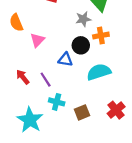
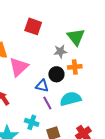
pink triangle: (37, 40) -> (19, 67), size x1.5
purple line: (46, 80) -> (47, 103), moved

